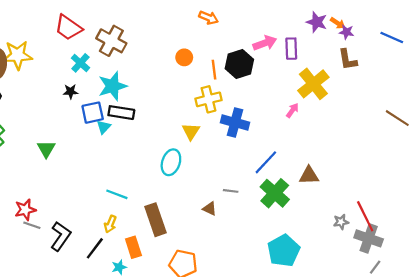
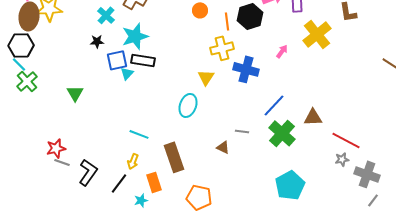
pink arrow: (292, 110) -> (282, 51), moved
red line: (365, 216) -> (346, 140), moved, turned -36

